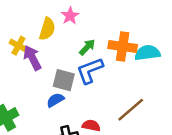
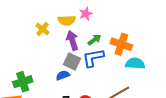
yellow semicircle: (47, 29) -> (67, 20), turned 60
cyan semicircle: (147, 53) -> (135, 63), moved
purple arrow: (32, 58) -> (72, 40), moved

